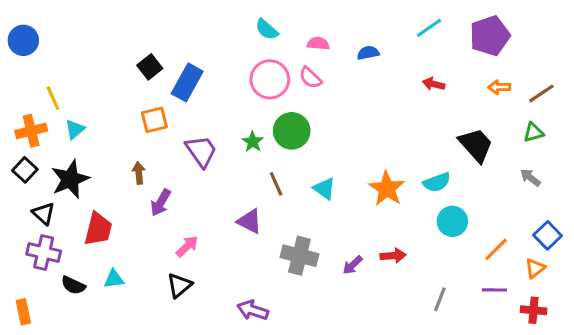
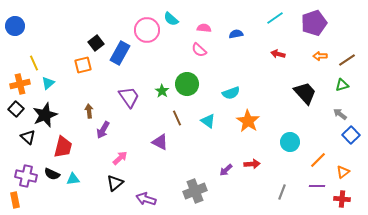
pink circle: (270, 79) -> (147, 30), moved
orange square: (154, 120) -> (83, 65), moved
cyan semicircle: (437, 182) -> (231, 93), moved
blue square: (548, 235) -> (351, 135), moved
purple cross: (44, 253) -> (26, 176), moved
gray cross: (299, 256) -> (195, 191), moved, turned -35
black semicircle: (73, 285) -> (52, 174), moved
purple arrow: (253, 310) -> (146, 199), moved

